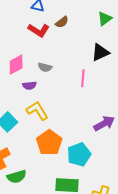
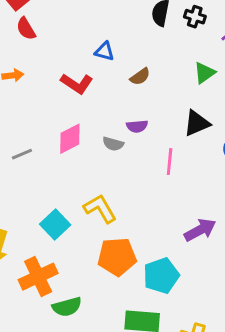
red L-shape: (39, 30) -> (77, 84), moved
purple semicircle: (29, 85) -> (137, 126), moved
orange pentagon: (49, 143) -> (117, 257), turned 30

